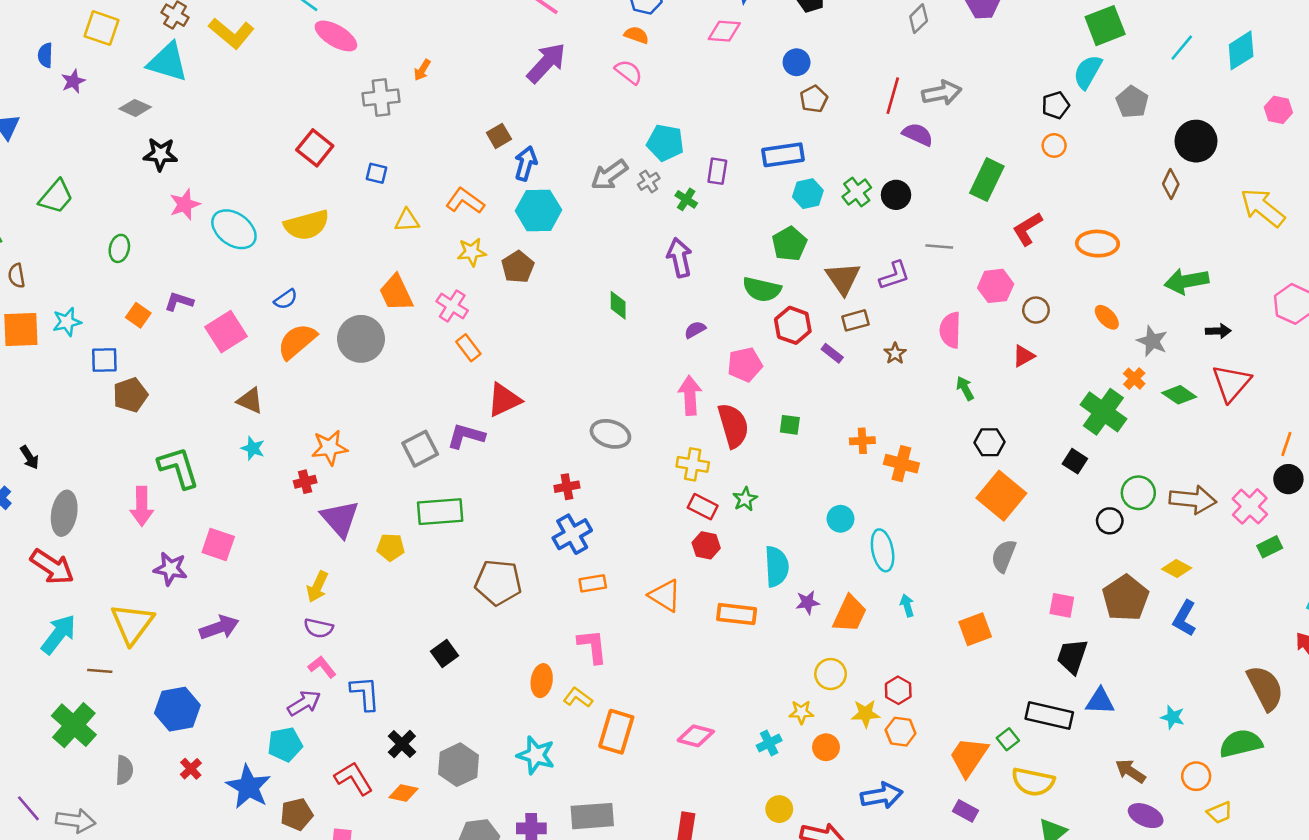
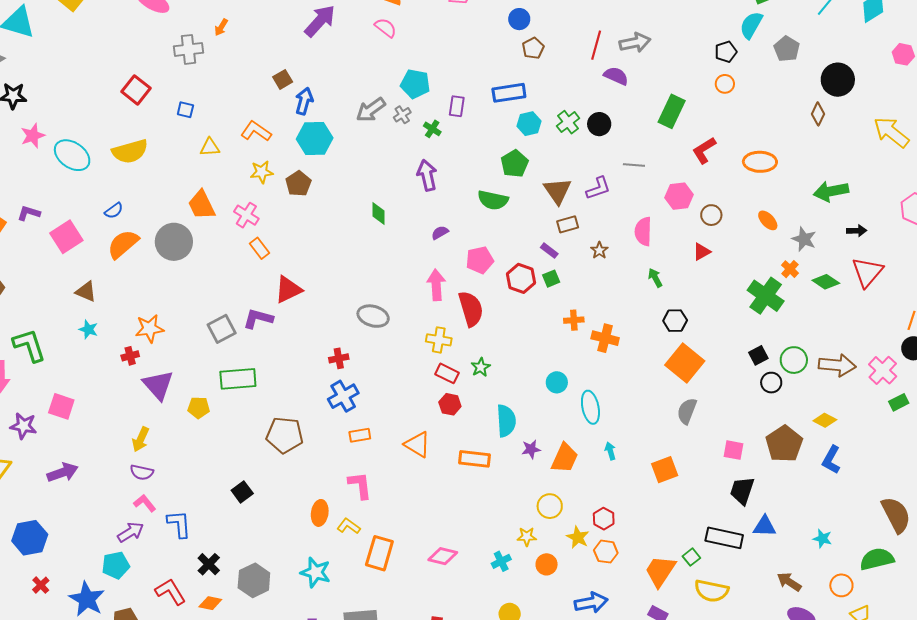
red hexagon: (793, 325) -> (521, 278), moved
green square: (790, 425) -> (551, 279), moved, turned -30
black square: (1075, 461) -> (758, 355), moved, turned 30
yellow star: (866, 714) -> (578, 537), turned 30

